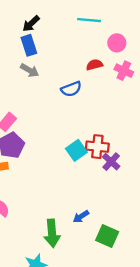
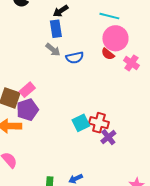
pink circle: (117, 43) -> (115, 38), moved, size x1.6
red semicircle: (94, 65) -> (108, 54), turned -136
blue semicircle: (71, 89) -> (75, 58), moved

